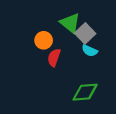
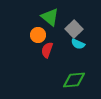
green triangle: (70, 23) -> (50, 17), moved

